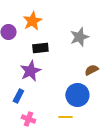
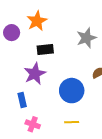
blue circle: (77, 95) -> (72, 91), moved
blue rectangle: (18, 96) -> (22, 100), turned -40

